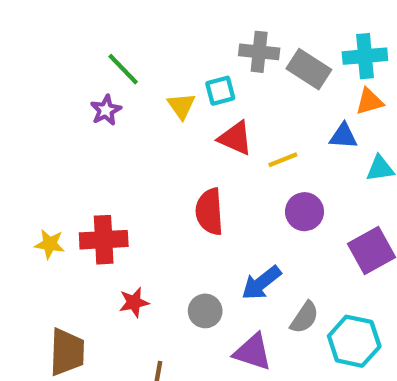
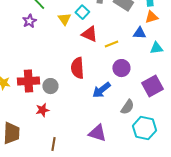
cyan square: (220, 91) -> (82, 12), turned -32
blue arrow: (261, 283) -> (101, 90), moved
gray circle: (205, 311) -> (50, 86), moved
gray semicircle: (304, 317) -> (127, 107), moved

